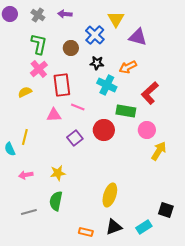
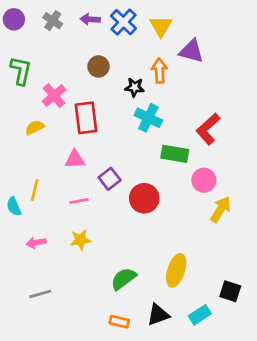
blue cross: (95, 35) -> (123, 22), moved
green L-shape: (39, 44) -> (21, 71), moved
orange arrow: (128, 67) -> (160, 71), moved, turned 114
pink line: (78, 107) -> (79, 201), moved, turned -32
red circle: (104, 130) -> (144, 198), moved
purple square: (75, 138) -> (110, 179), moved
yellow ellipse: (110, 195) -> (176, 270), moved
green semicircle: (56, 201) -> (123, 279), moved, turned 42

